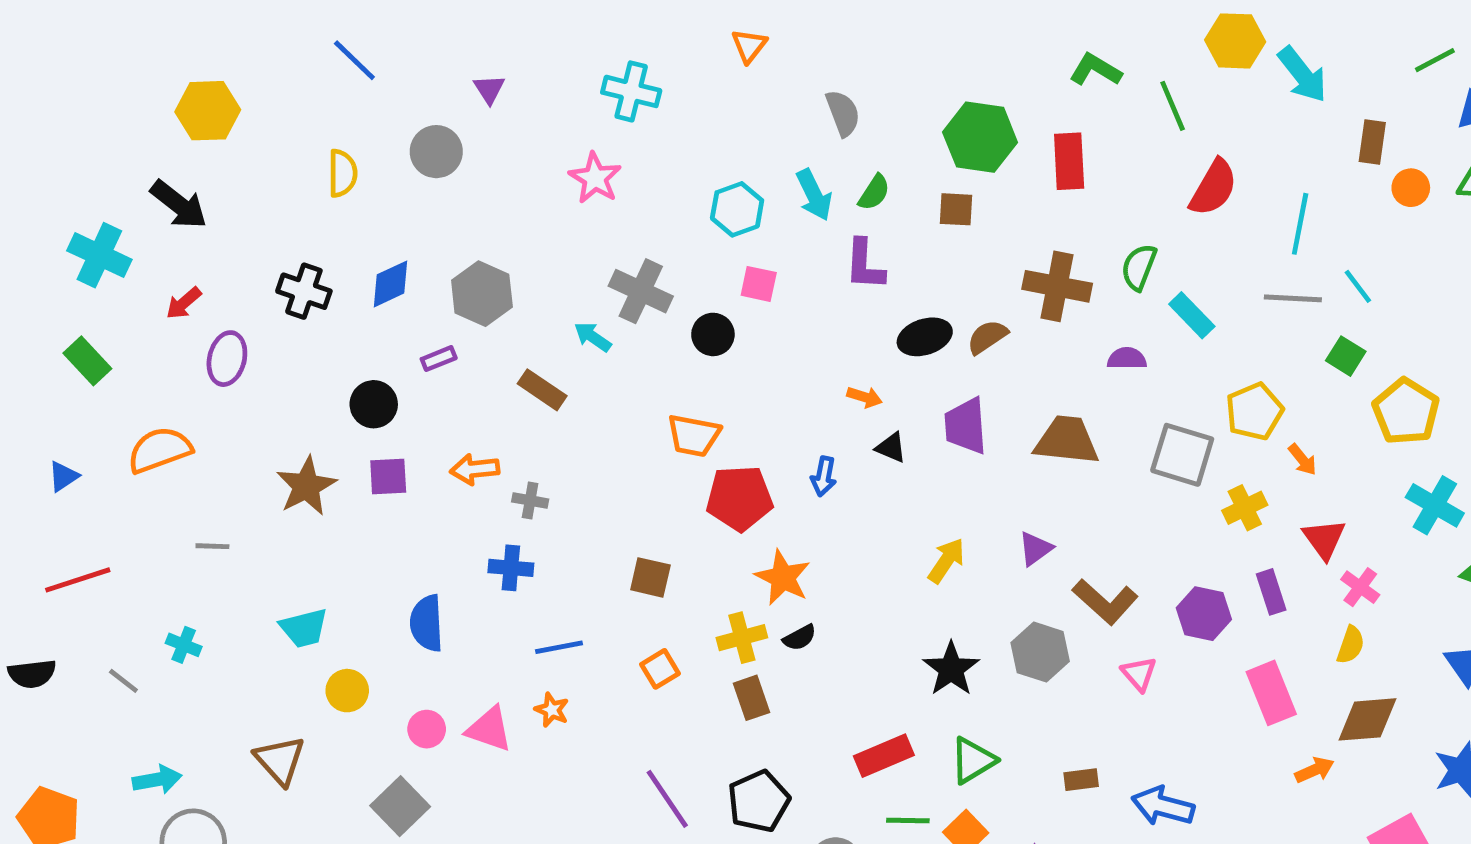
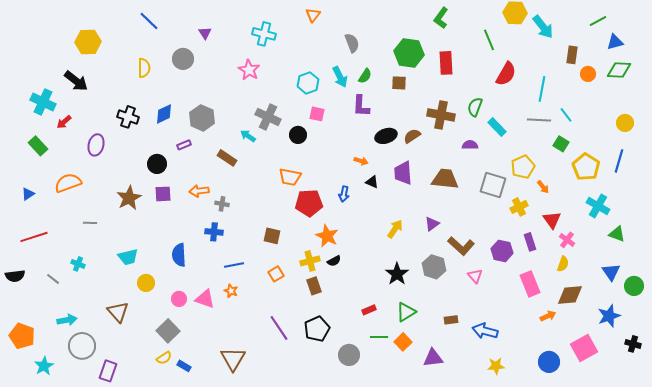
green L-shape: (1096, 70) -> (441, 18), moved, turned -85
red arrow: (184, 303) -> (64, 122), moved
red rectangle: (884, 756) -> (369, 310), size x0.6

